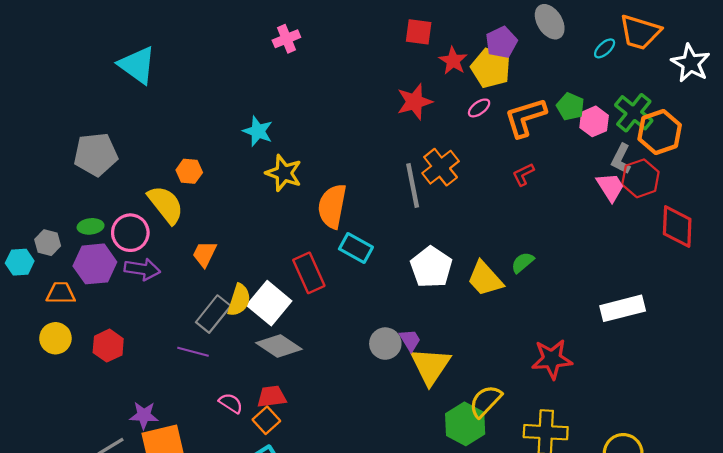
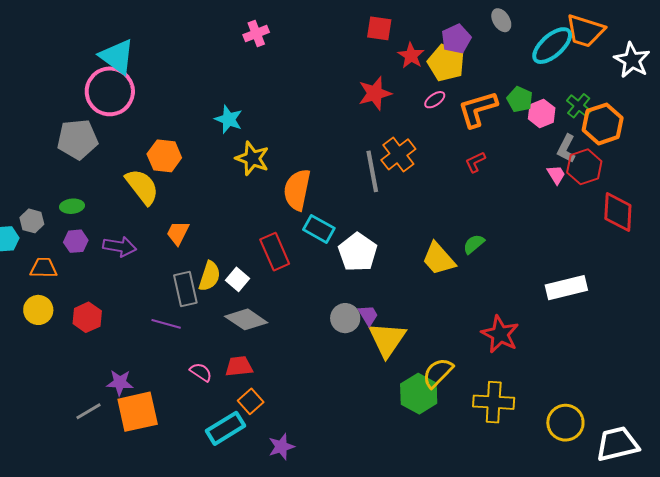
gray ellipse: (550, 22) -> (501, 20), size x0.7
cyan ellipse: (605, 48) -> (552, 46), size x2.0
green cross: (634, 113) -> (579, 106), size x0.7
orange hexagon: (189, 171) -> (164, 156), size x1.4
pink trapezoid: (610, 187) -> (556, 175), size x0.7
pink circle: (130, 233) -> (110, 91), moved, size x1.4
purple hexagon: (95, 264) -> (76, 241), size x0.6
white pentagon: (431, 267) -> (358, 252), moved
white square: (269, 303) -> (237, 279), size x0.6
gray rectangle: (213, 314) -> (185, 289), turned -52
red star: (552, 359) -> (500, 334), turned 30
orange square: (266, 420) -> (251, 401), moved

